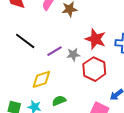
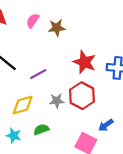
gray star: (73, 55) -> (57, 101), moved

